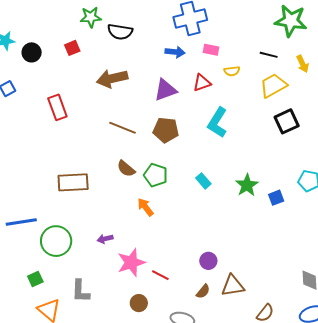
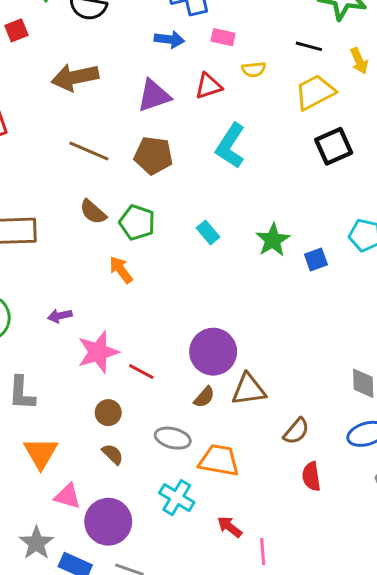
purple circle: (208, 261) -> (213, 352), size x1.8

